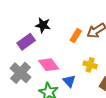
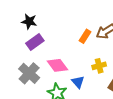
black star: (43, 25) -> (29, 21), moved
yellow cross: (90, 65) -> (99, 66), turned -32

